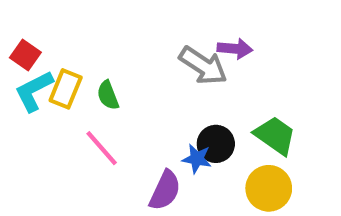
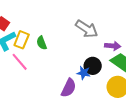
purple arrow: (235, 49) -> (113, 46), moved
pink line: (102, 148) -> (20, 62), moved

